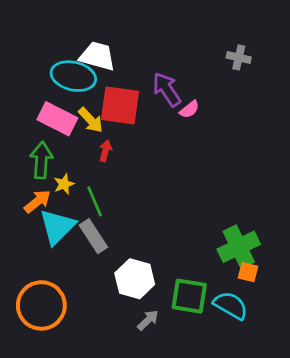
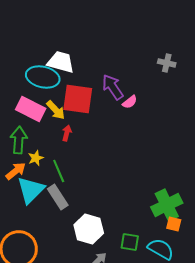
green square: (189, 296) -> (130, 242), size x0.7

